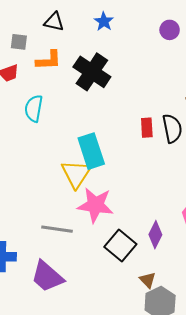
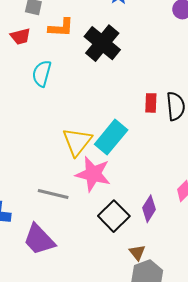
cyan rectangle: (91, 151) -> (111, 137), moved, turned 52

